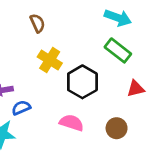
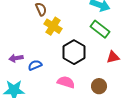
yellow cross: (50, 60) -> (53, 26), moved
blue semicircle: (21, 108) -> (35, 65), moved

